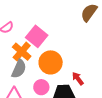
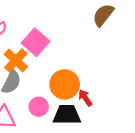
orange circle: (51, 62) -> (65, 84), moved

